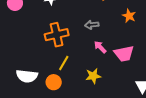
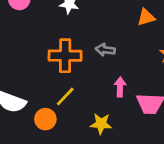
gray arrow: (92, 25) -> (105, 50), moved
pink arrow: (100, 47) -> (120, 87), turned 32

